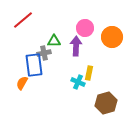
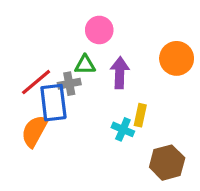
red line: (23, 20) -> (36, 82), moved
pink circle: (85, 28) -> (99, 30), moved
orange semicircle: (22, 83) -> (34, 131), size x1.5

